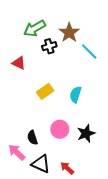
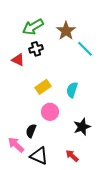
black cross: (49, 46) -> (36, 49), moved
pink circle: (60, 129) -> (50, 112), moved
black semicircle: (32, 138) -> (31, 131), turned 40
red arrow: (67, 168) -> (72, 156), moved

